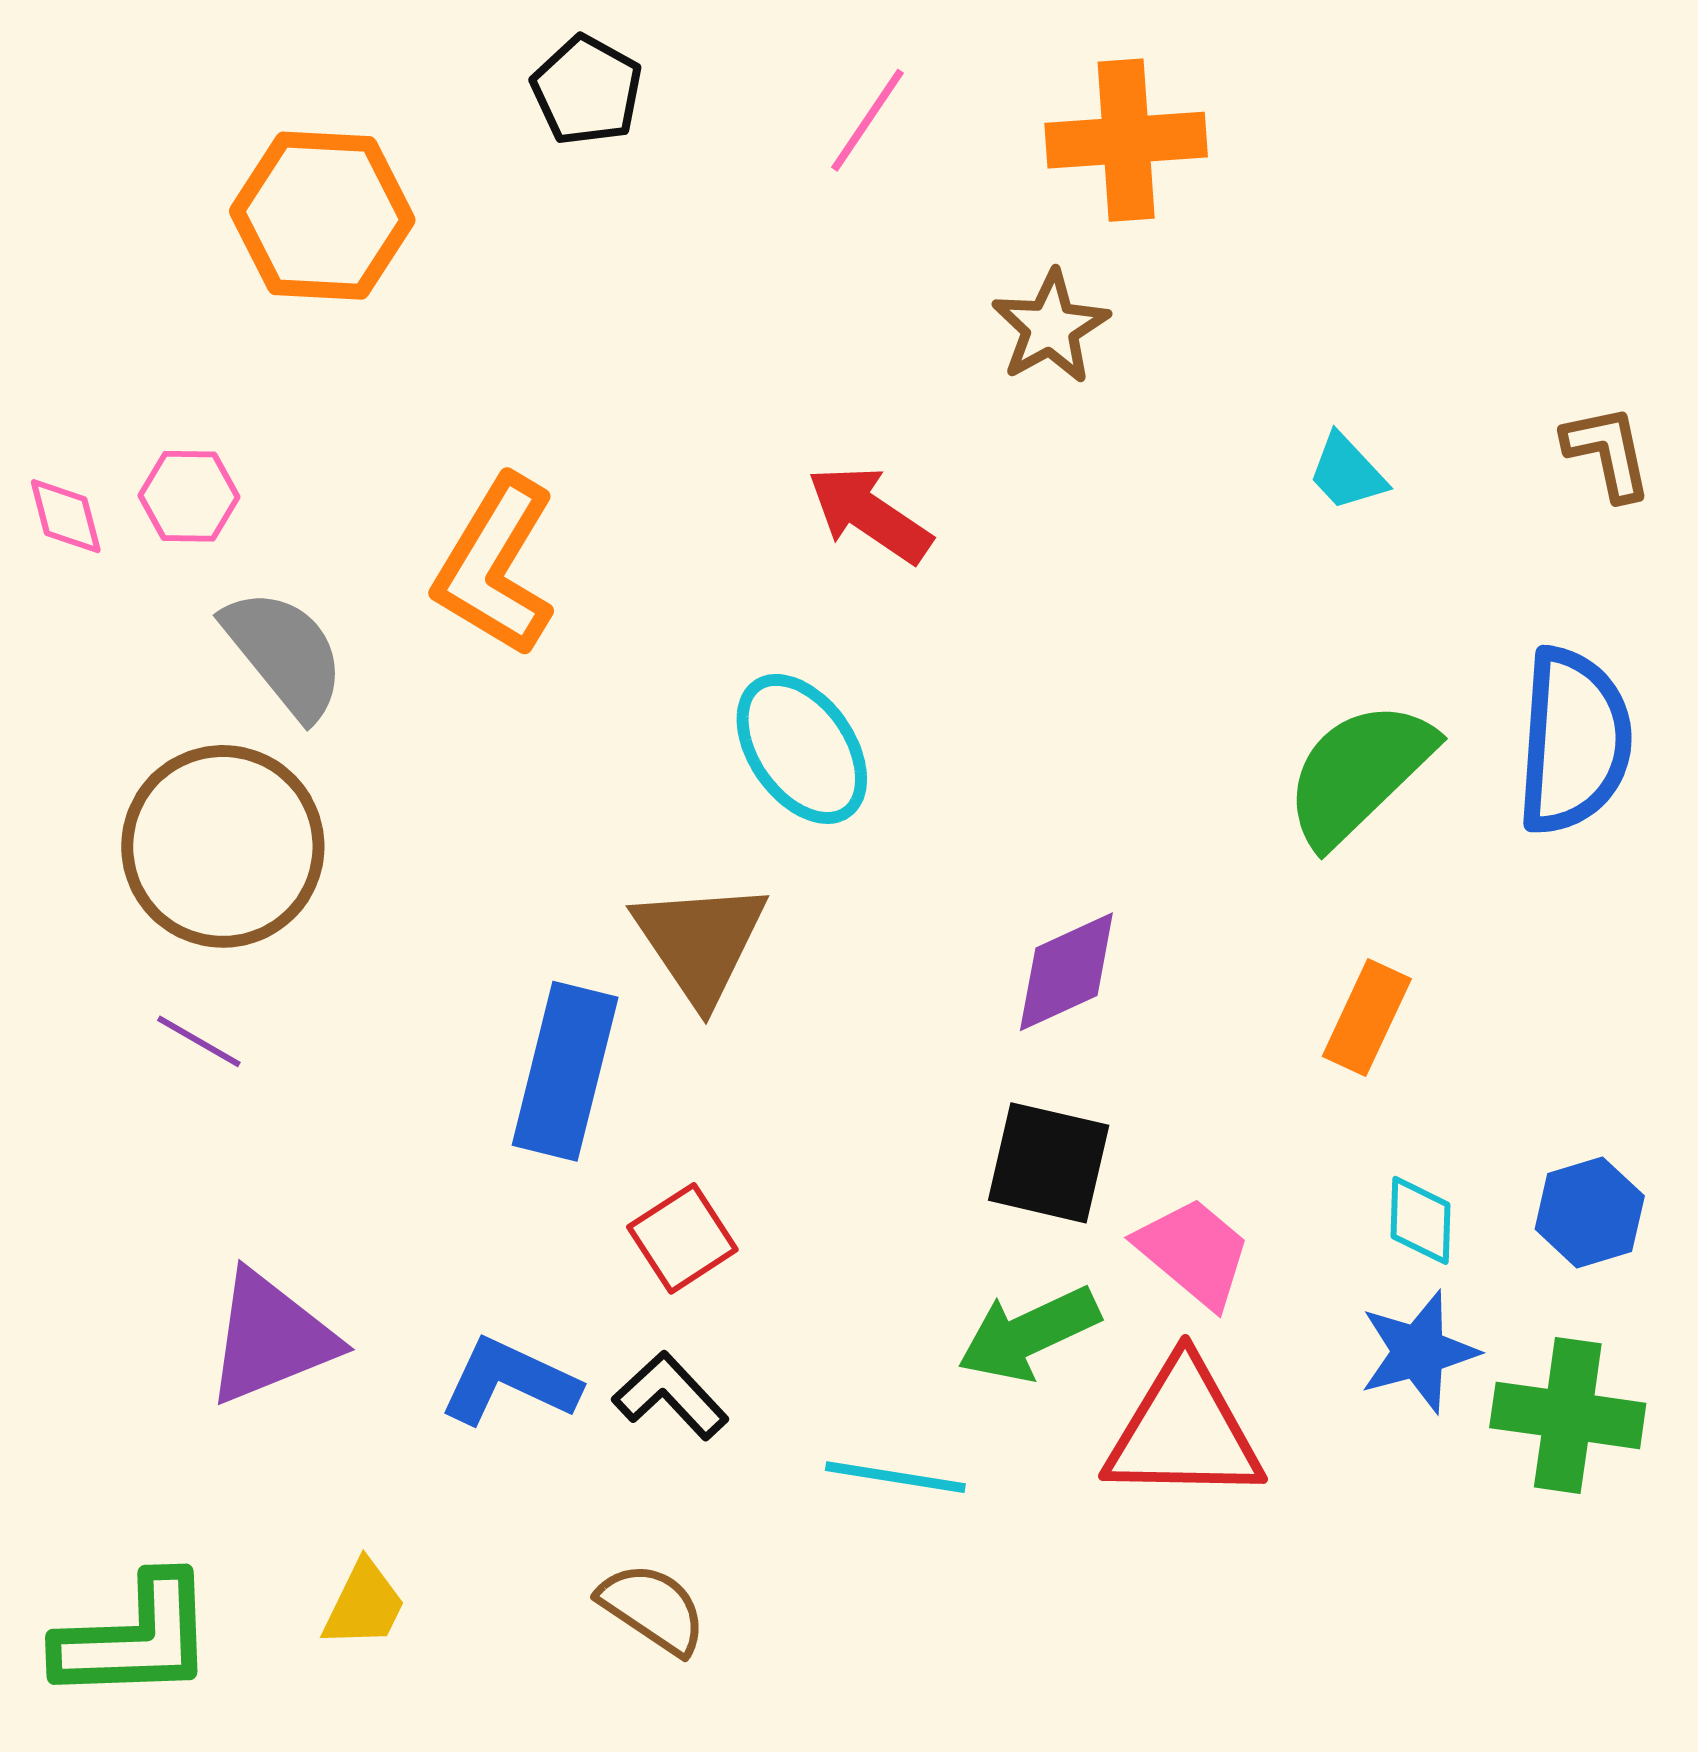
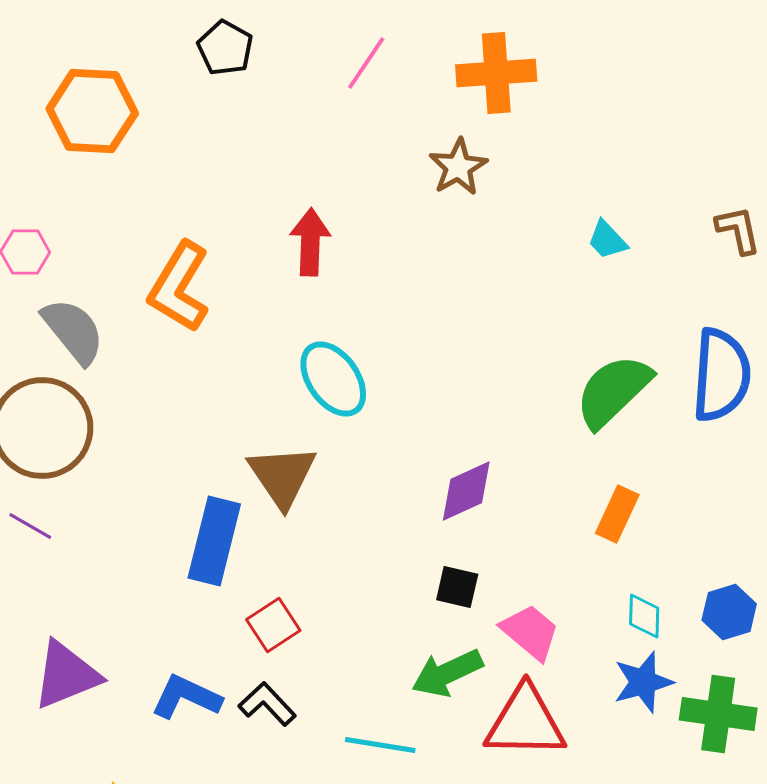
red arrow: (869, 514) -> (310, 242), moved, turned 58
black square: (1049, 1163) -> (457, 587), size x0.7

